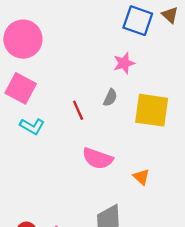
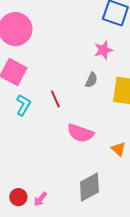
red line: (78, 110) -> (55, 99), moved
cyan L-shape: (32, 126) -> (23, 105), turned -90

